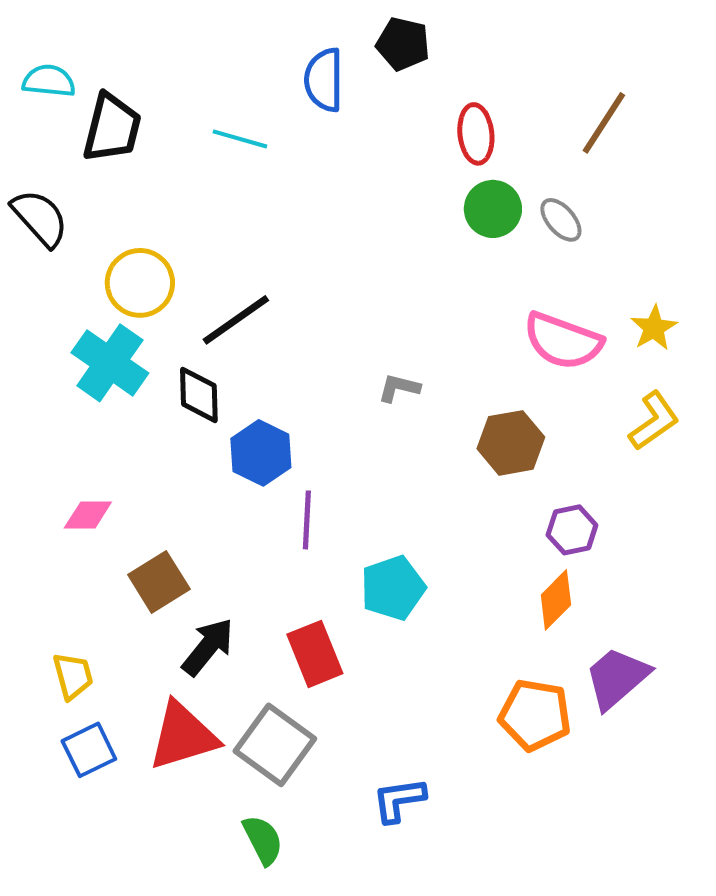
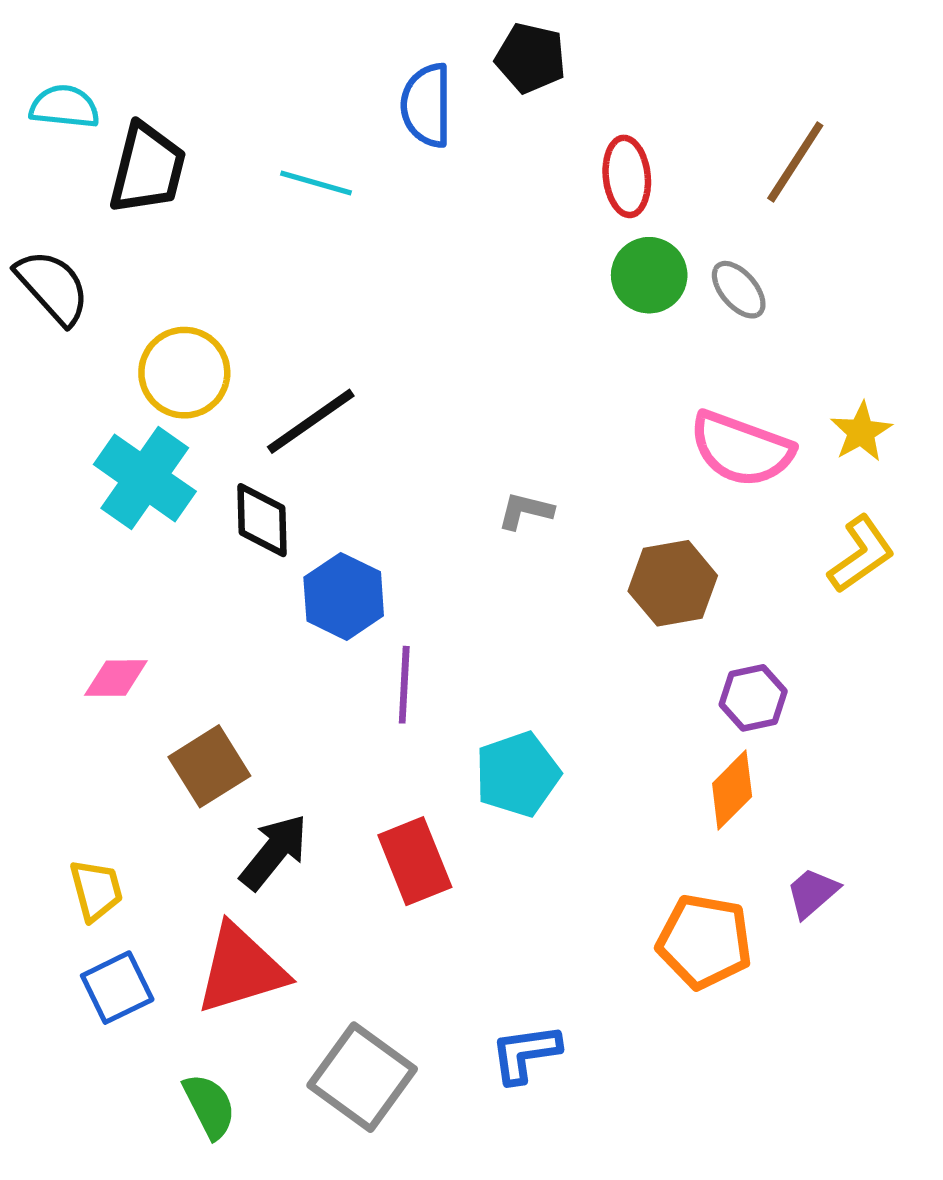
purple trapezoid: (617, 678) -> (812, 893), size x0.6
gray square: (275, 745) -> (362, 1077), moved
green semicircle: (263, 840) -> (209, 1106), moved

